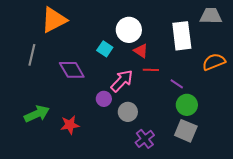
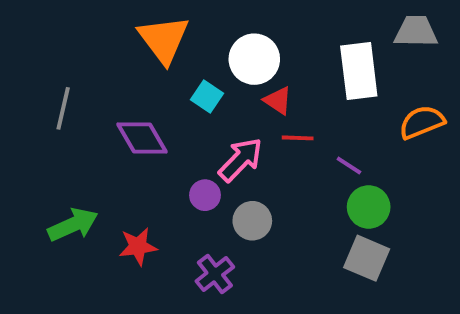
orange triangle: (54, 20) -> (164, 39), moved, turned -40
purple cross: (145, 139) -> (215, 274), moved

